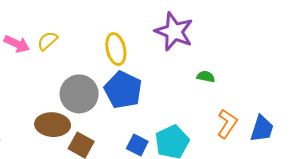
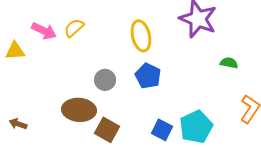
blue pentagon: (123, 90) -> (148, 76), size x0.7
gray circle: (79, 94) -> (105, 80), size x0.6

